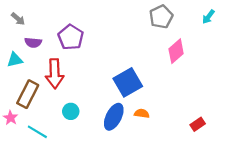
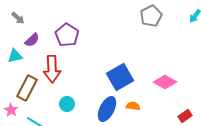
purple semicircle: (33, 43) -> (32, 40), turned -49
pink diamond: (176, 51) -> (165, 82), moved, turned 70

